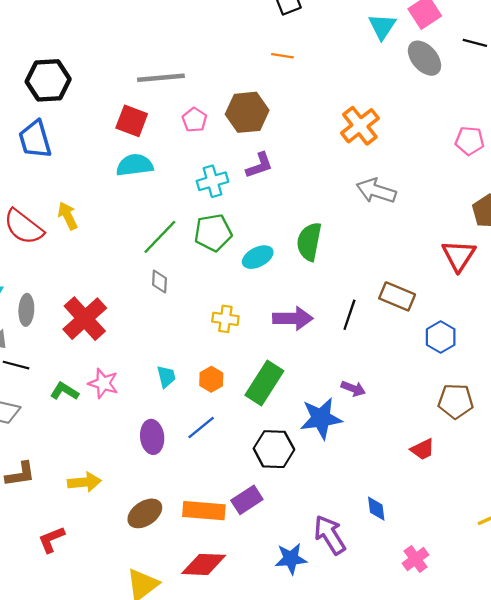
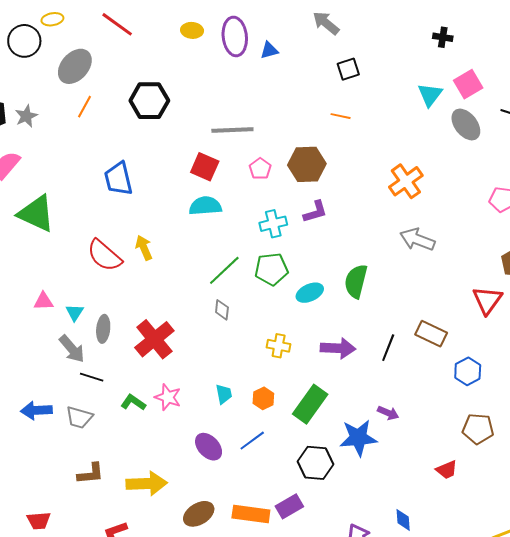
black hexagon: (48, 80) -> (149, 101), moved
purple ellipse: (152, 437) -> (209, 447), turned -40
yellow arrow: (84, 482) -> (147, 484), size x1.4

